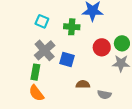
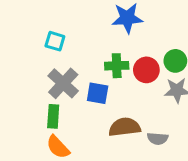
green cross: (72, 27) -> (117, 66), moved
brown semicircle: (83, 84) -> (125, 127), size x1.5

